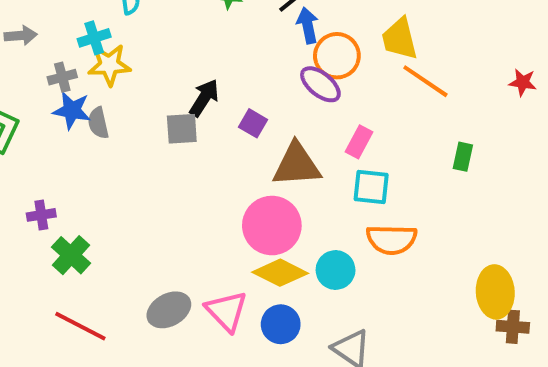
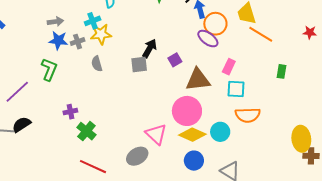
blue star: (72, 110) -> (58, 40), moved
purple square: (253, 123) -> (175, 60), turned 32
pink triangle: (226, 311) -> (156, 134), moved

